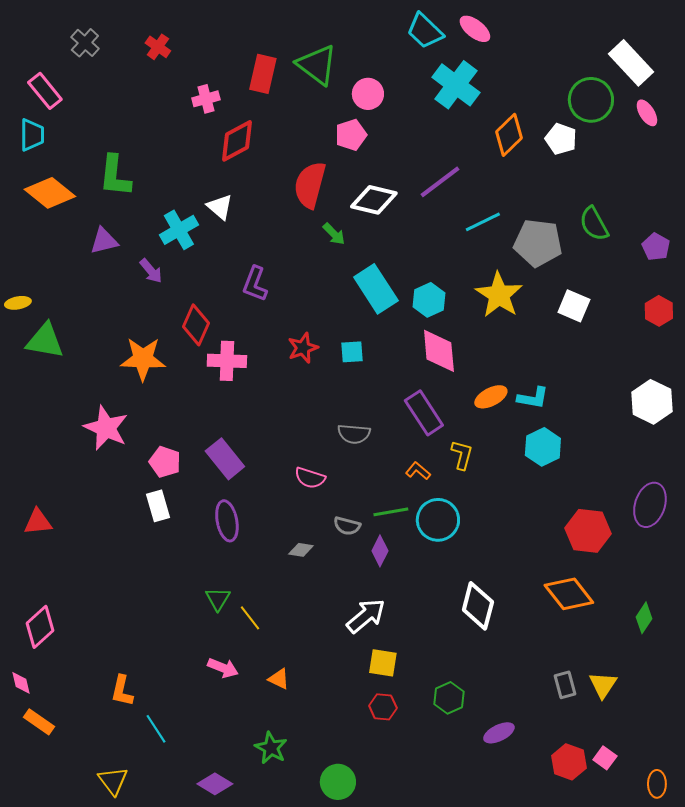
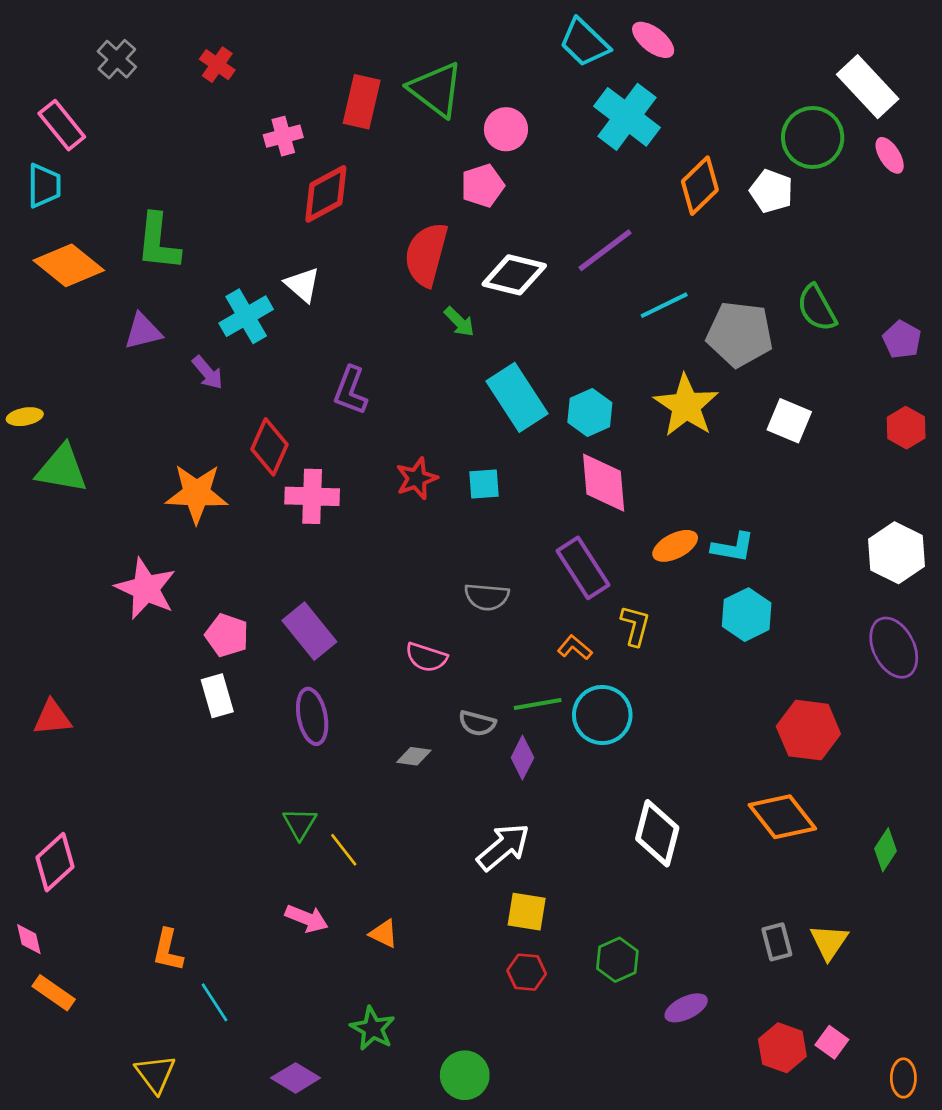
purple ellipse: (650, 505) -> (894, 648), moved, turned -45

